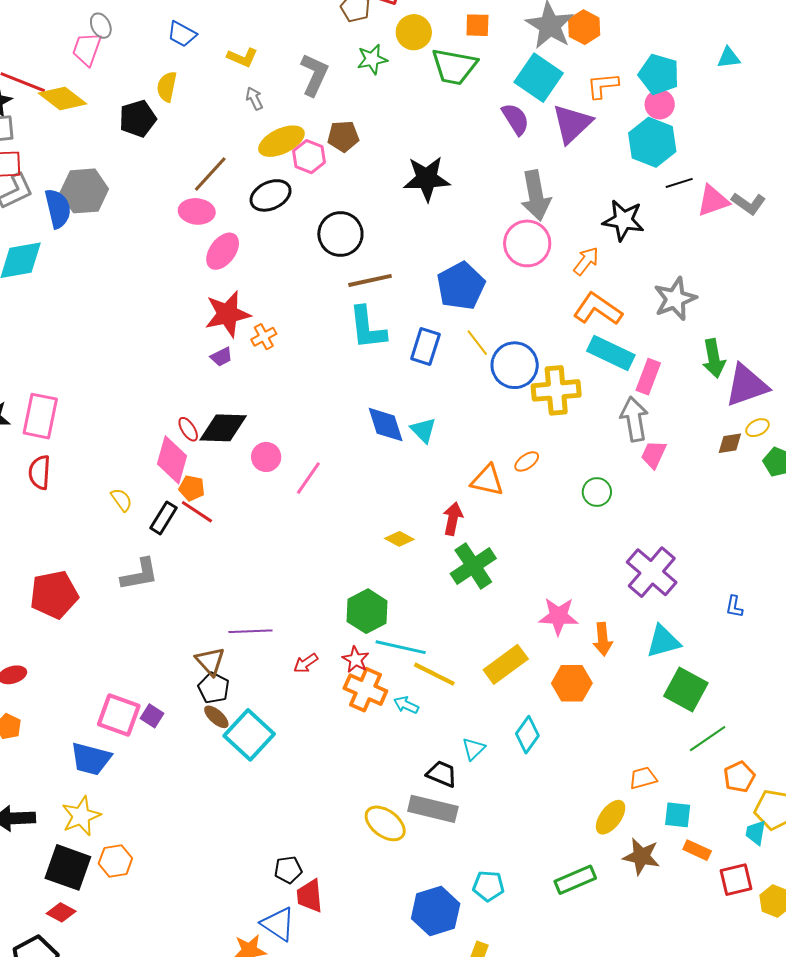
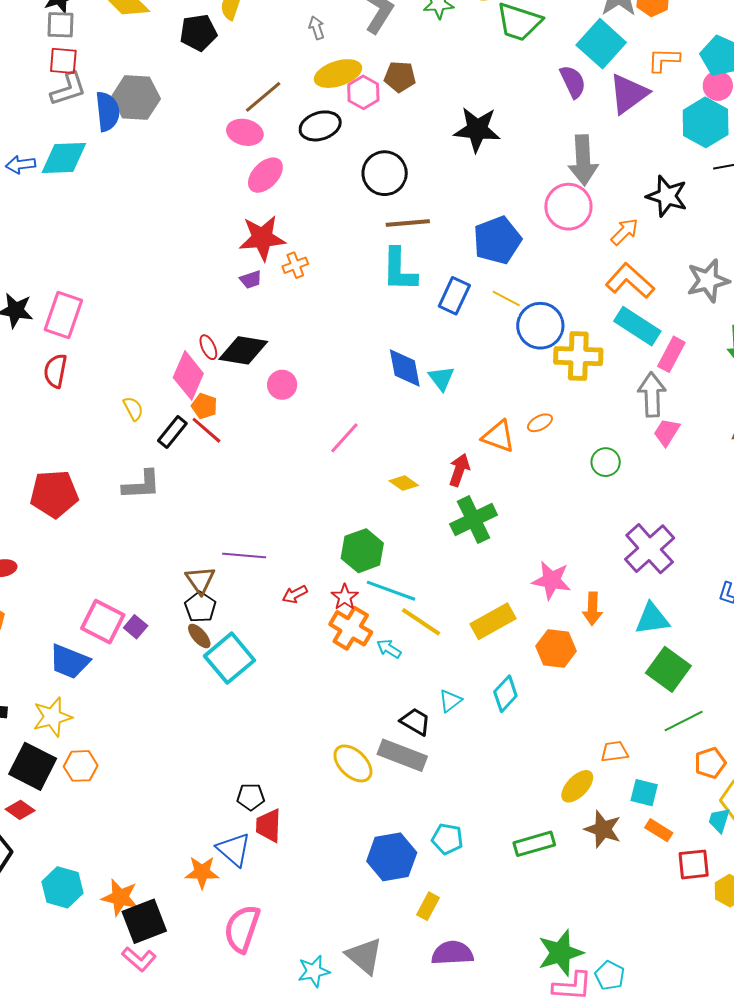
yellow line: (477, 343) -> (506, 299), turned -32
pink line: (308, 478) -> (344, 438), moved

